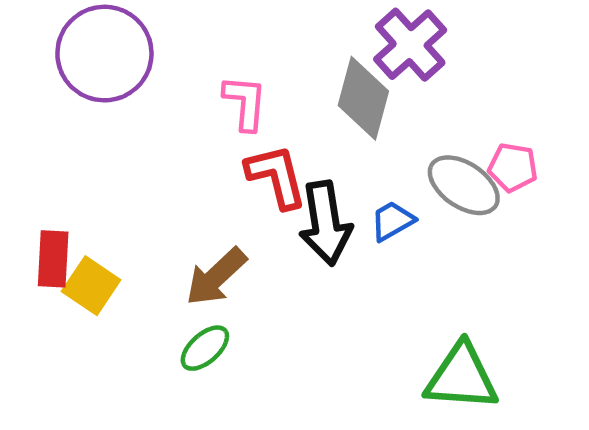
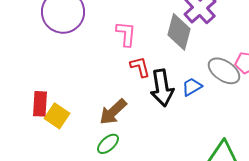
red L-shape: (276, 176) -> (140, 67), size x0.7

